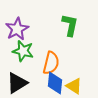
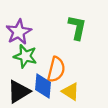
blue diamond: (55, 83) -> (43, 86), moved
yellow triangle: (74, 86) -> (71, 92), moved

